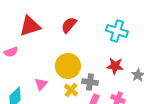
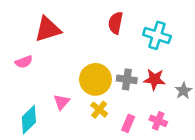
red semicircle: (69, 25) -> (116, 23), moved, turned -30
gray cross: (90, 82) -> (127, 79), moved

